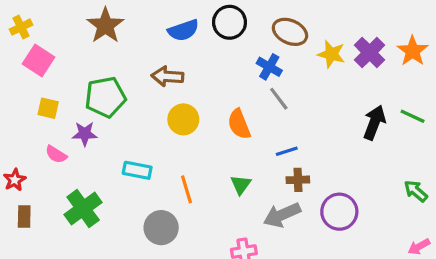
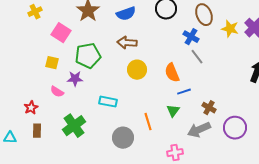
blue semicircle: (183, 30) -> (126, 14), moved
brown ellipse: (290, 32) -> (204, 15), turned 45
pink square: (39, 60) -> (61, 33), moved
blue line: (287, 151) -> (184, 92), moved
brown cross: (298, 180) -> (209, 108), turned 32
orange line: (187, 189) -> (148, 122), moved

